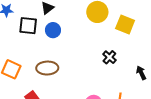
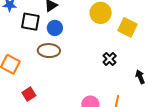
brown ellipse: (47, 68) -> (49, 51), moved

